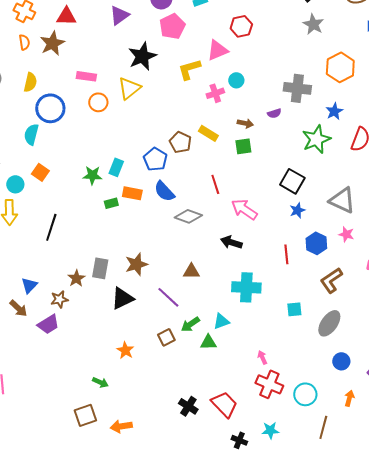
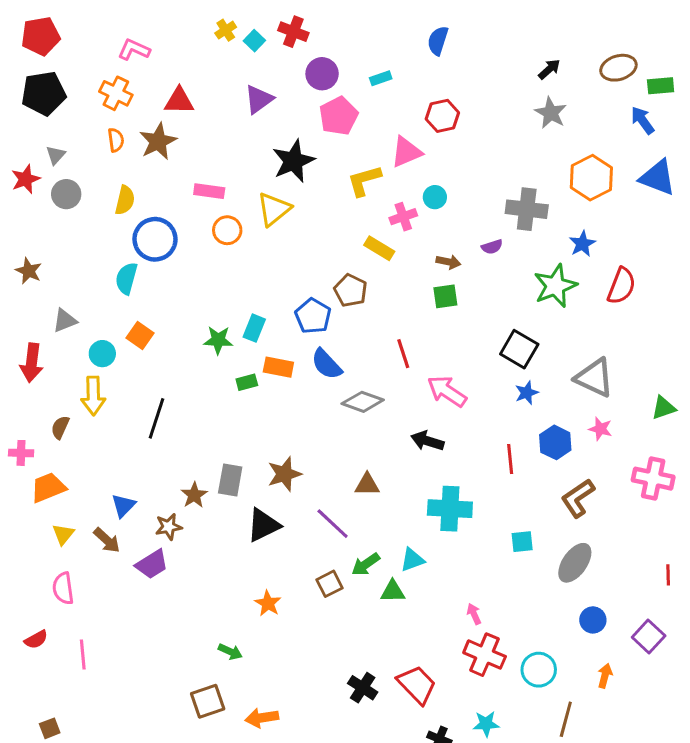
yellow rectangle: (208, 133) -> (379, 248), moved

